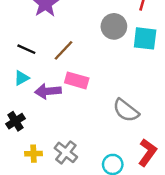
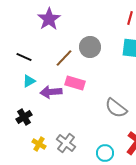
gray circle: (114, 26) -> (90, 47), moved
black line: (26, 49) -> (24, 57), moved
yellow cross: (33, 154) -> (39, 144), turned 32

